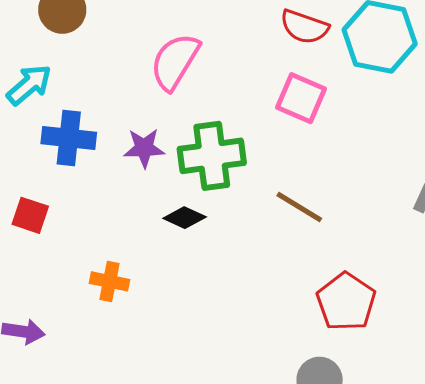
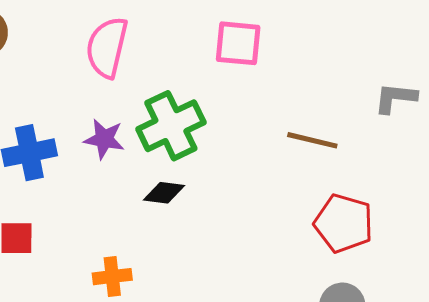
purple star: (144, 148) -> (104, 139), turned 30
brown line: (299, 207) -> (312, 140), moved

